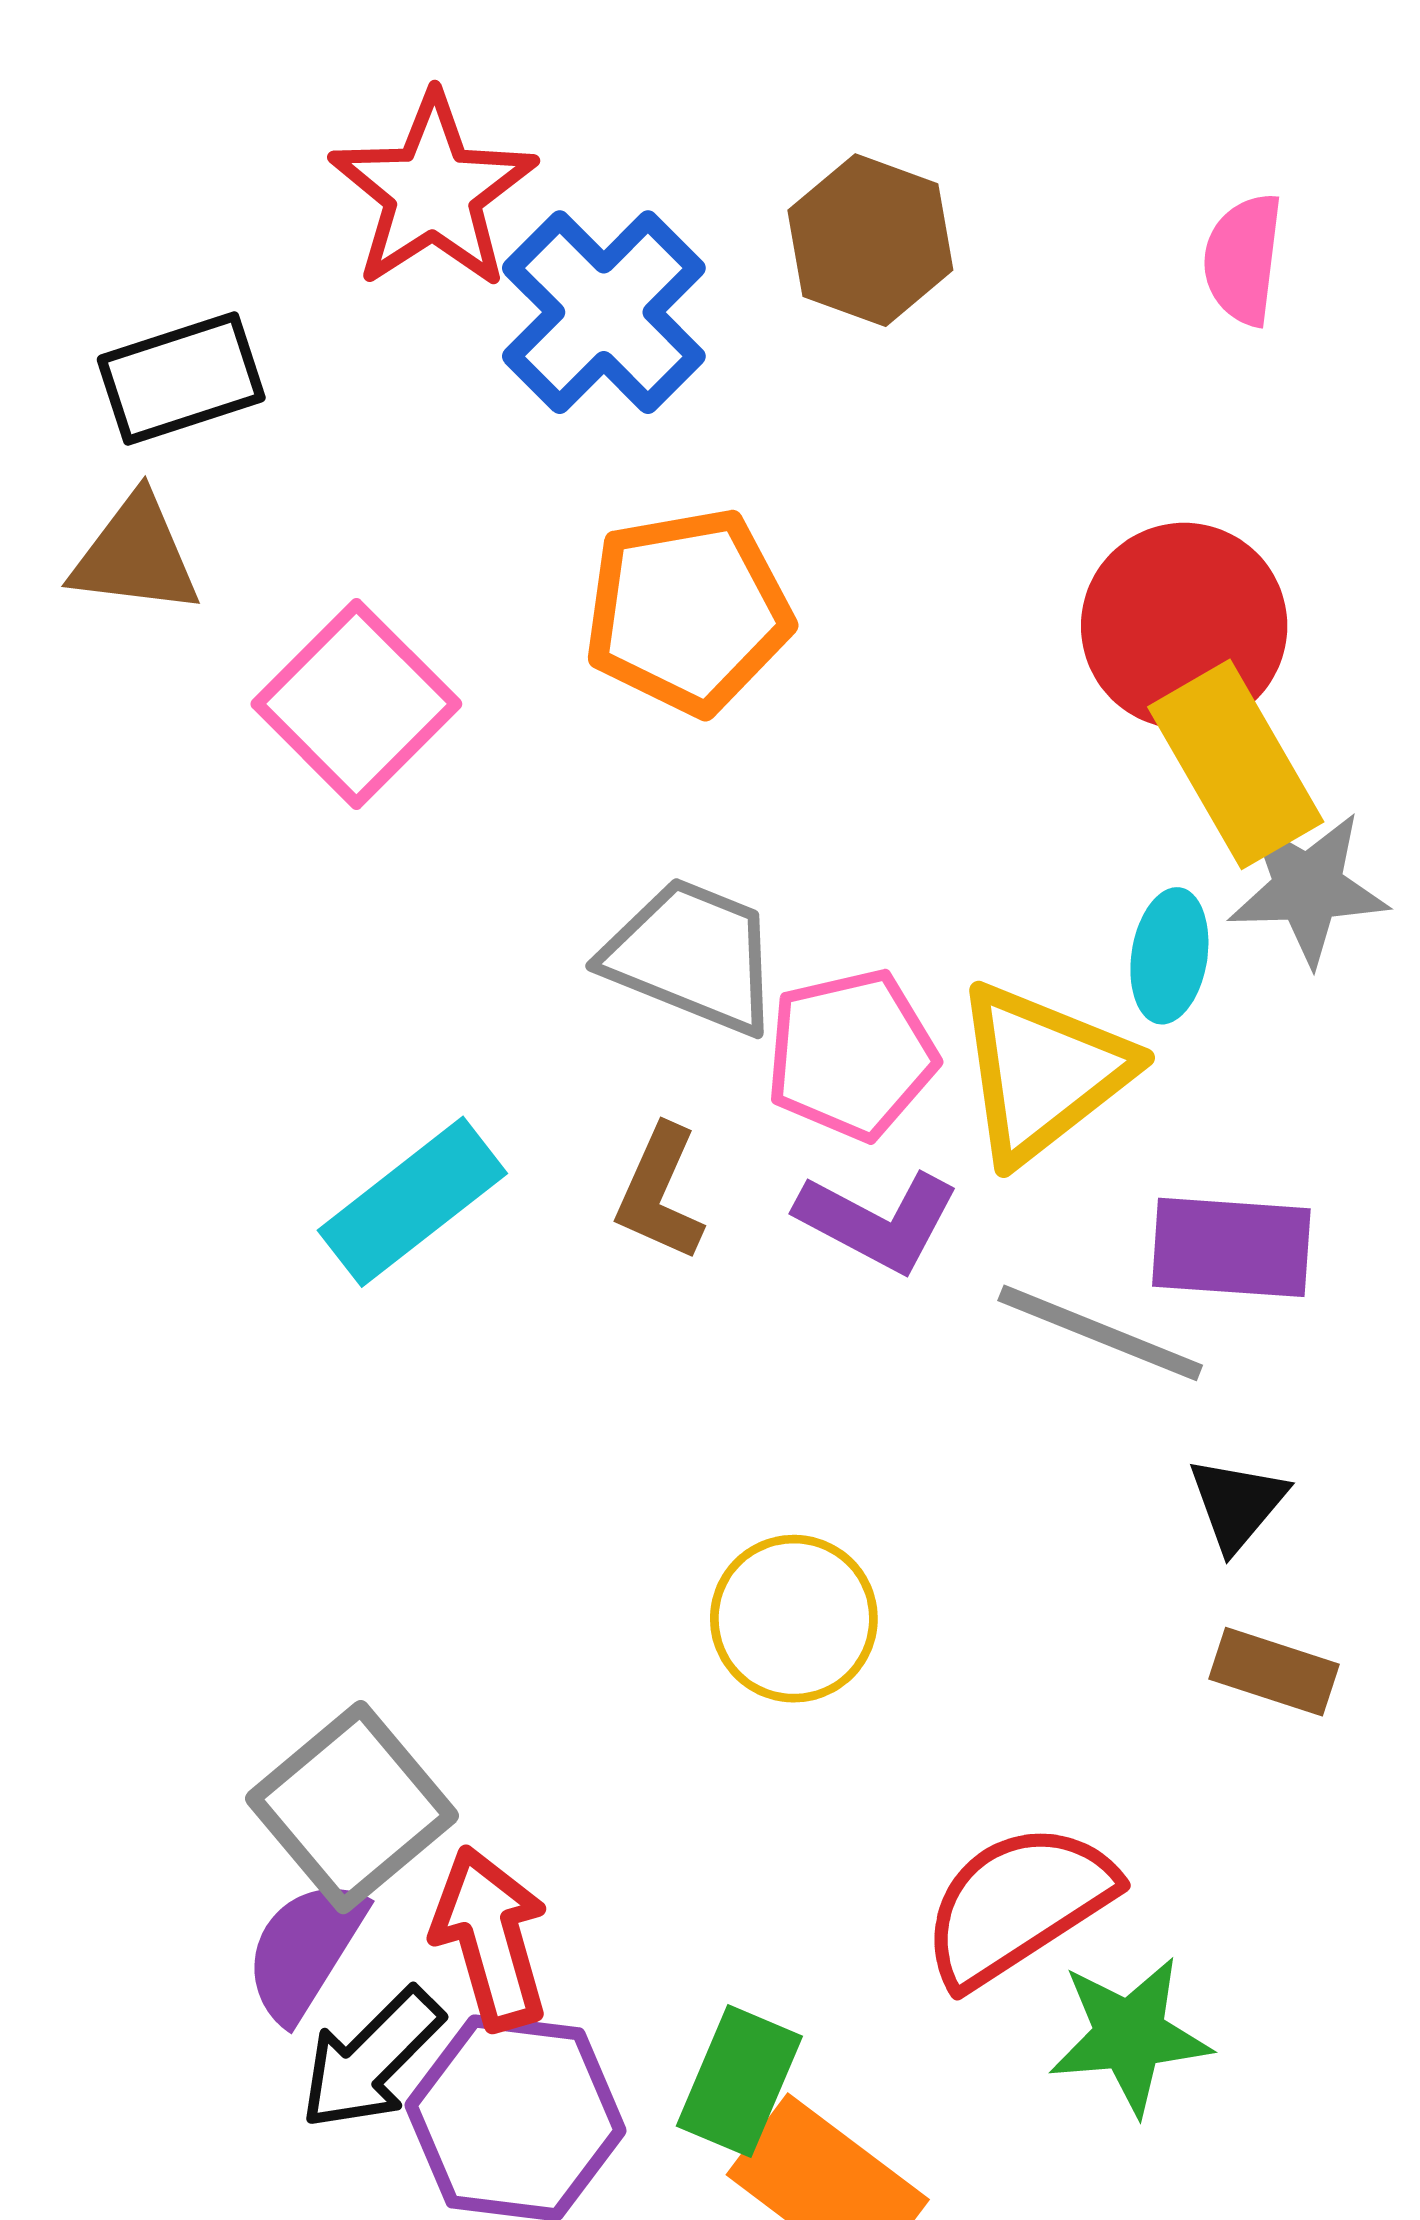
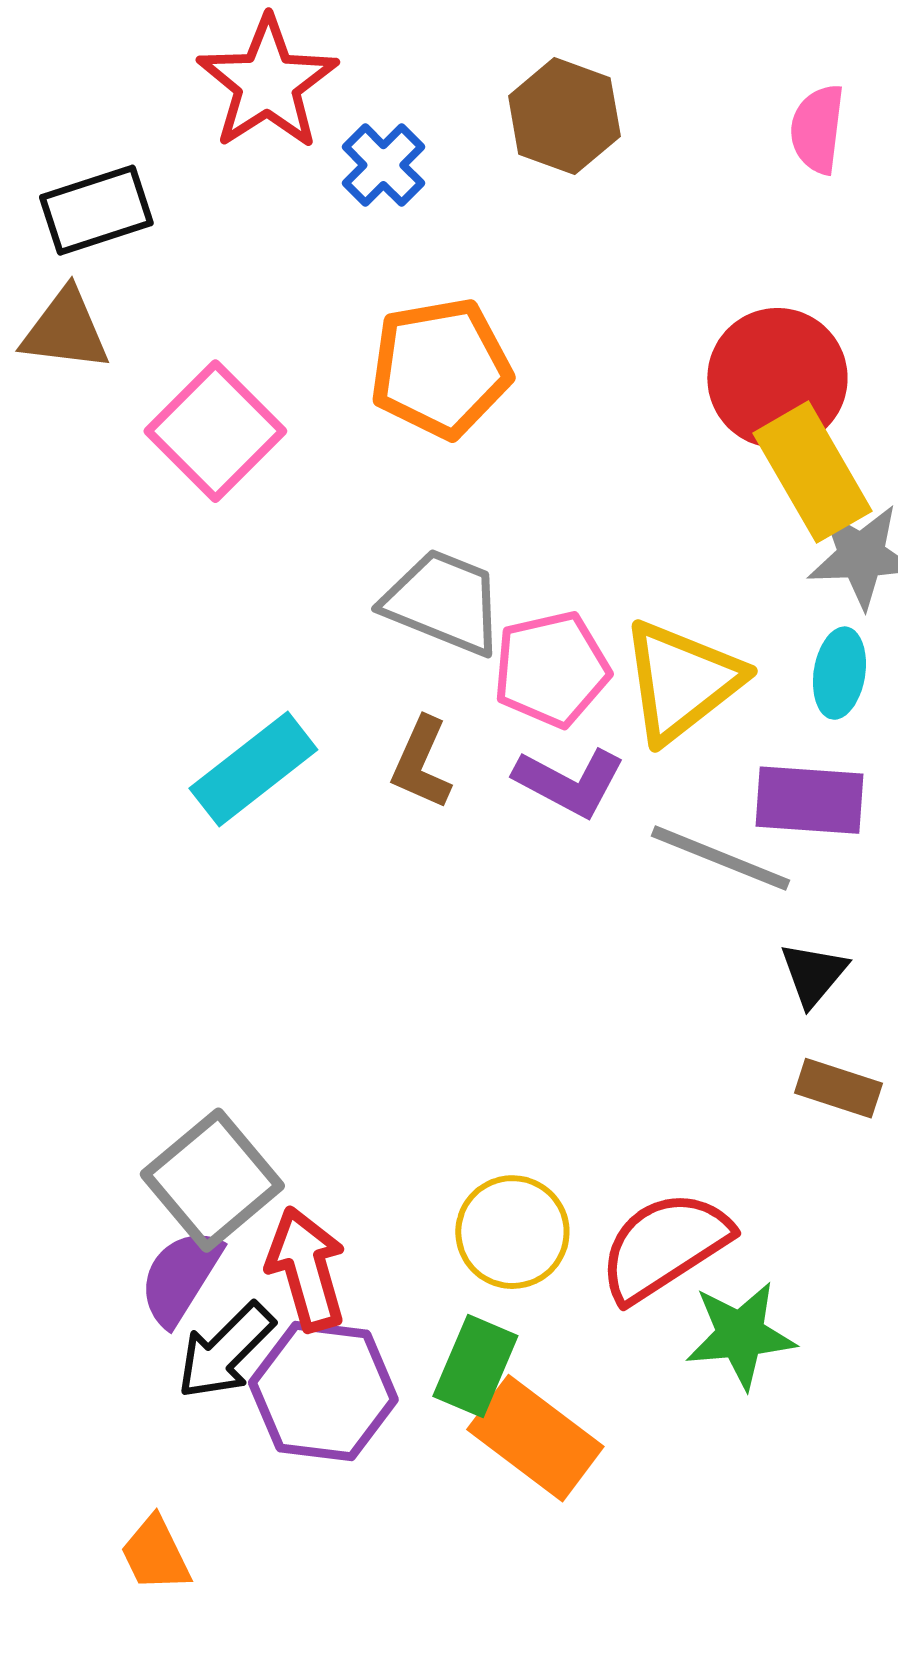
blue cross: (604, 312) -> (383, 165), size x0.6
cyan ellipse: (1169, 956) -> (839, 673), moved
yellow circle: (794, 1619) -> (512, 1232), moved

